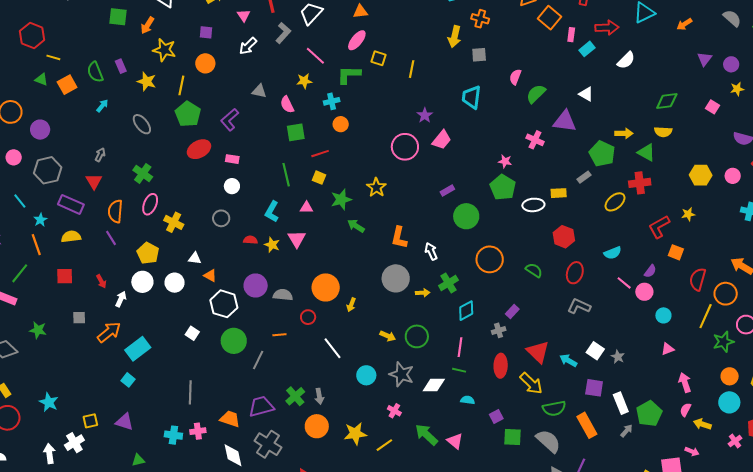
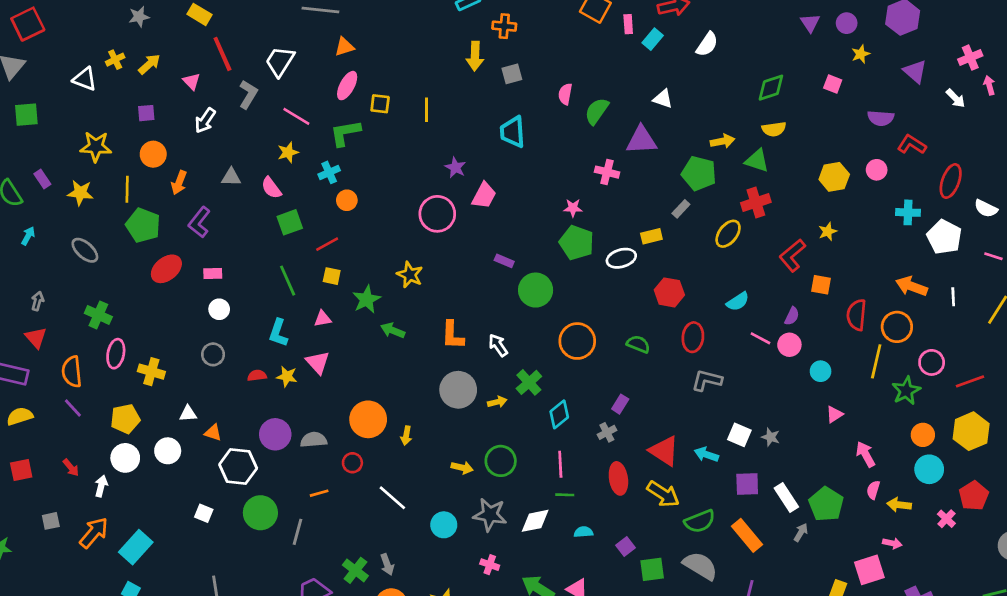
orange arrow: (147, 25) -> (179, 183), moved
purple rectangle: (447, 191) -> (504, 261), turned 64
yellow pentagon: (148, 253) -> (125, 419), turned -30

